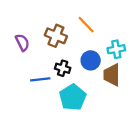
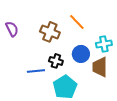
purple semicircle: (22, 42) -> (12, 29), moved

